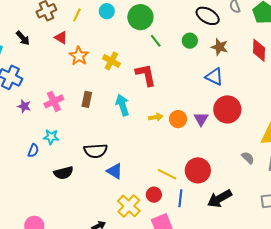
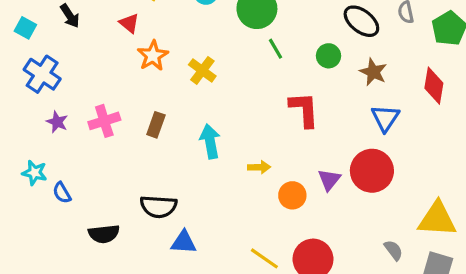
red L-shape: (146, 75) -> (304, 110), moved
blue triangle: (214, 77) -> (385, 118), moved, turned 30
orange circle: (178, 119) -> (292, 195), moved
cyan star: (51, 137) -> (35, 173), moved
blue semicircle: (33, 151) -> (62, 193), turned 120
blue triangle: (115, 171) -> (184, 242), turned -36

